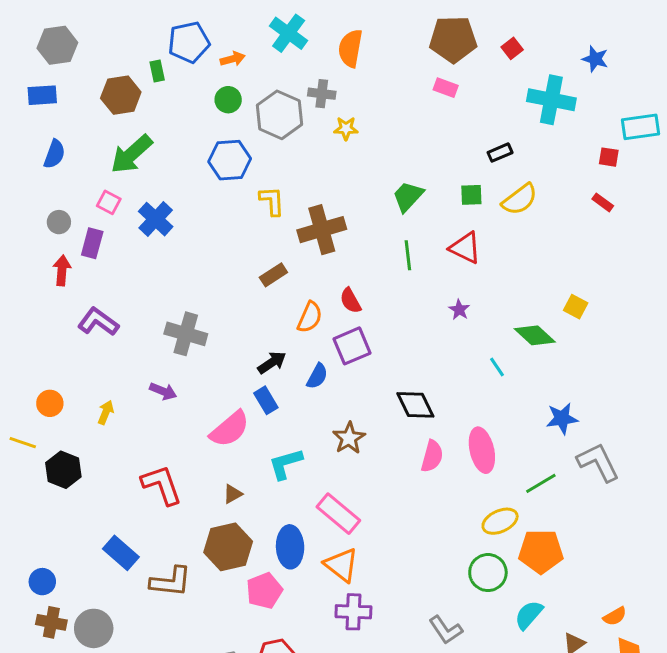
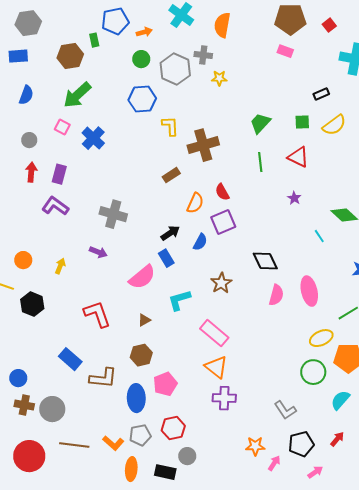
purple rectangle: (92, 243) -> (59, 174), moved
brown hexagon: (228, 547) -> (141, 355), size x0.7
blue ellipse: (290, 547) -> (136, 398), moved

